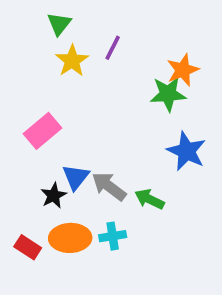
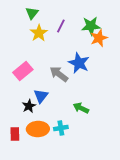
green star: (168, 94) -> (91, 26), moved
blue star: (186, 151) -> (79, 63), moved
gray arrow: (109, 186) -> (59, 74), moved
red rectangle: (28, 247) -> (15, 134), turned 56

